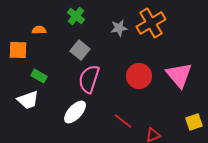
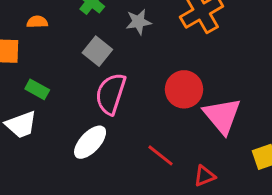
gray star: (119, 28) -> (138, 22), moved
pink triangle: (179, 75) -> (222, 116), moved

